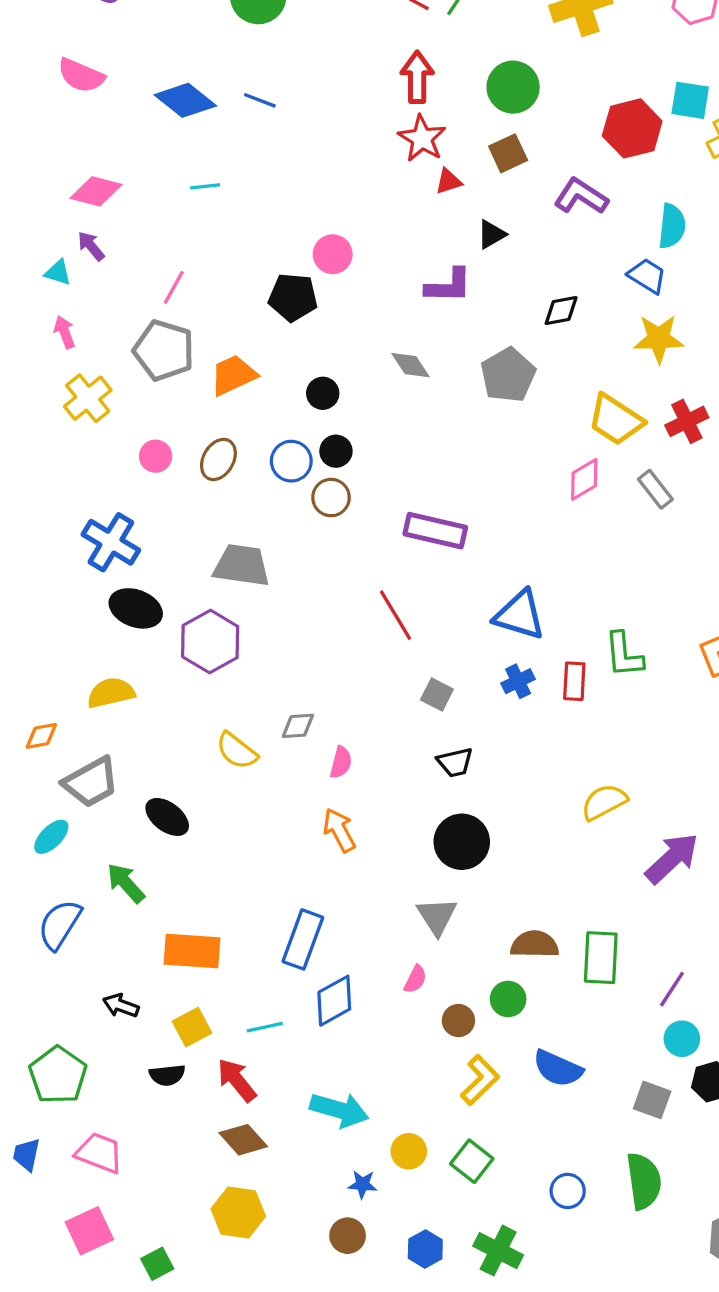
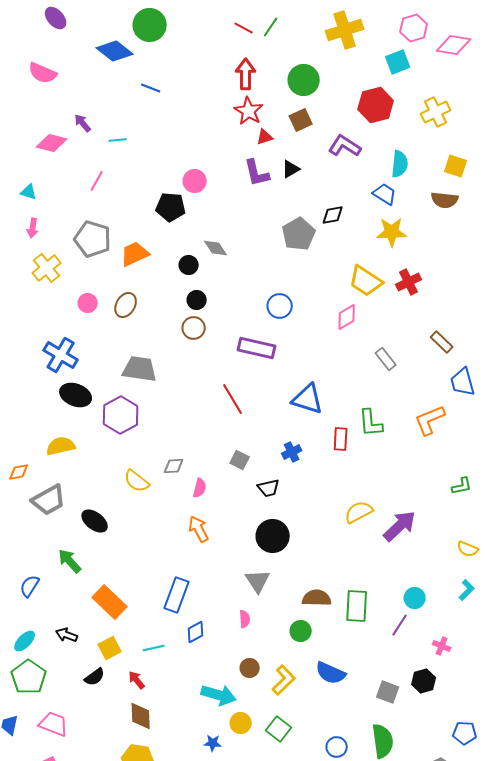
blue diamond: (185, 100) -> (115, 51), moved
cyan square: (690, 100) -> (398, 62), moved, turned -30
purple arrow: (91, 246) -> (83, 123), moved
purple L-shape: (449, 286) -> (257, 173), moved, turned 76
pink line: (174, 287) -> (97, 181), moved
pink arrow: (65, 332) -> (33, 228), turned -150
gray diamond: (410, 365) -> (216, 248), moved
gray pentagon: (508, 375) -> (299, 234), moved
blue circle: (291, 461) -> (280, 306), moved
gray rectangle: (655, 489) -> (386, 359), moved
blue cross: (518, 681) -> (292, 452), moved
gray square: (437, 694) -> (240, 460), moved
cyan ellipse: (51, 837) -> (25, 641), moved
purple arrow: (672, 858) -> (400, 526), moved
blue semicircle: (60, 925) -> (30, 586), size x0.7
orange rectangle: (192, 951) -> (110, 602), turned 40
pink semicircle: (415, 979) -> (245, 619), turned -30
blue diamond: (334, 1001) -> (196, 632), size x0.7
brown circle: (458, 1021) -> (250, 668), moved
cyan circle: (682, 1039) -> (415, 598), moved
black semicircle: (167, 1075) -> (95, 677), turned -30
red arrow: (237, 1080) -> (137, 680), size x0.7
cyan arrow: (339, 1110) -> (219, 695), moved
brown diamond: (243, 1140) -> (141, 716), turned 40

